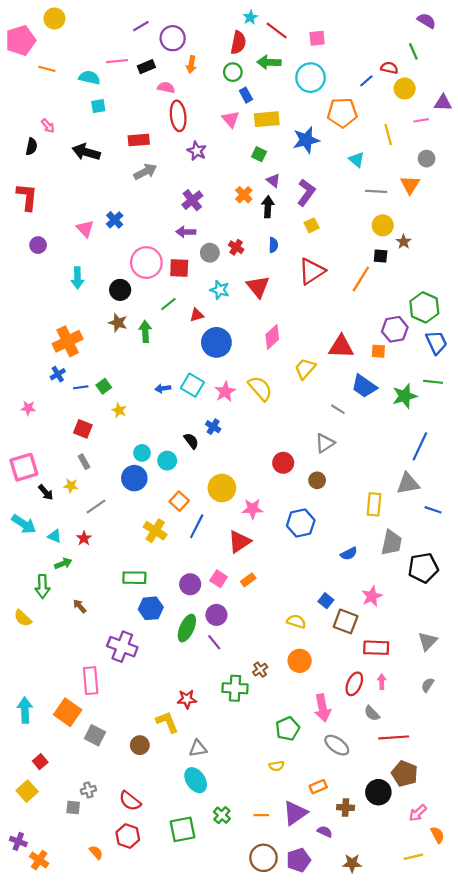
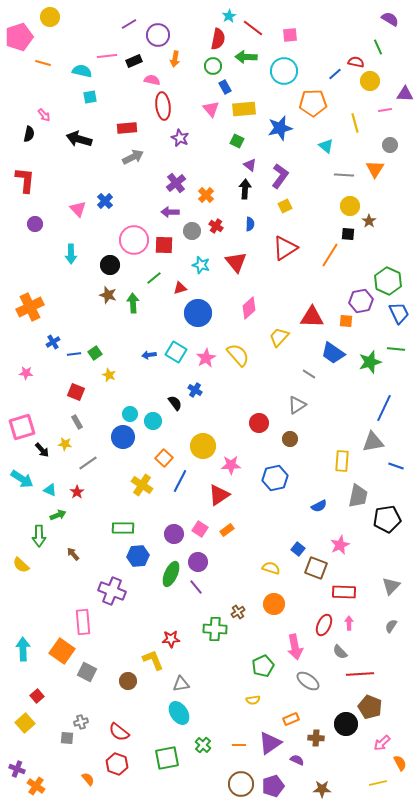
orange cross: (244, 195) -> (206, 195), moved
orange cross: (68, 341) -> (30, 307), moved

